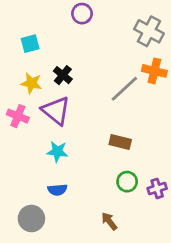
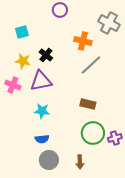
orange cross: (154, 71) -> (83, 41), moved
purple triangle: (56, 111) -> (41, 81), turned -50
green circle: (127, 182) -> (93, 133), size x1.5
gray circle: (31, 219) -> (49, 160), moved
brown arrow: (109, 221) -> (80, 162), turned -144

